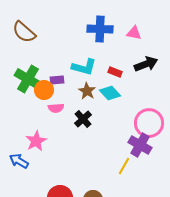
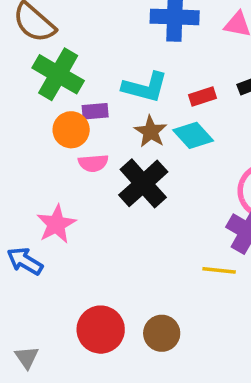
red rectangle: (115, 72) -> (202, 96), turned -40
green cross: (28, 79) -> (58, 74), moved
black cross: (83, 119) -> (143, 183), size x1.5
yellow line: (124, 166) -> (219, 270), turned 66

